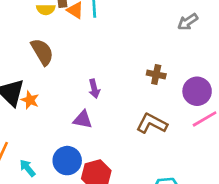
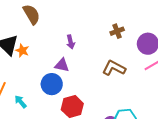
brown cross: (156, 74) -> (117, 31), turned -32
blue circle: (67, 161) -> (52, 84), moved

